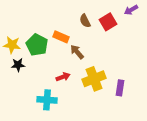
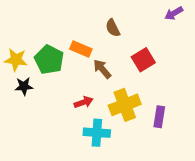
red square: (108, 22) -> (143, 60), moved
cyan cross: (47, 100) -> (97, 133), moved

